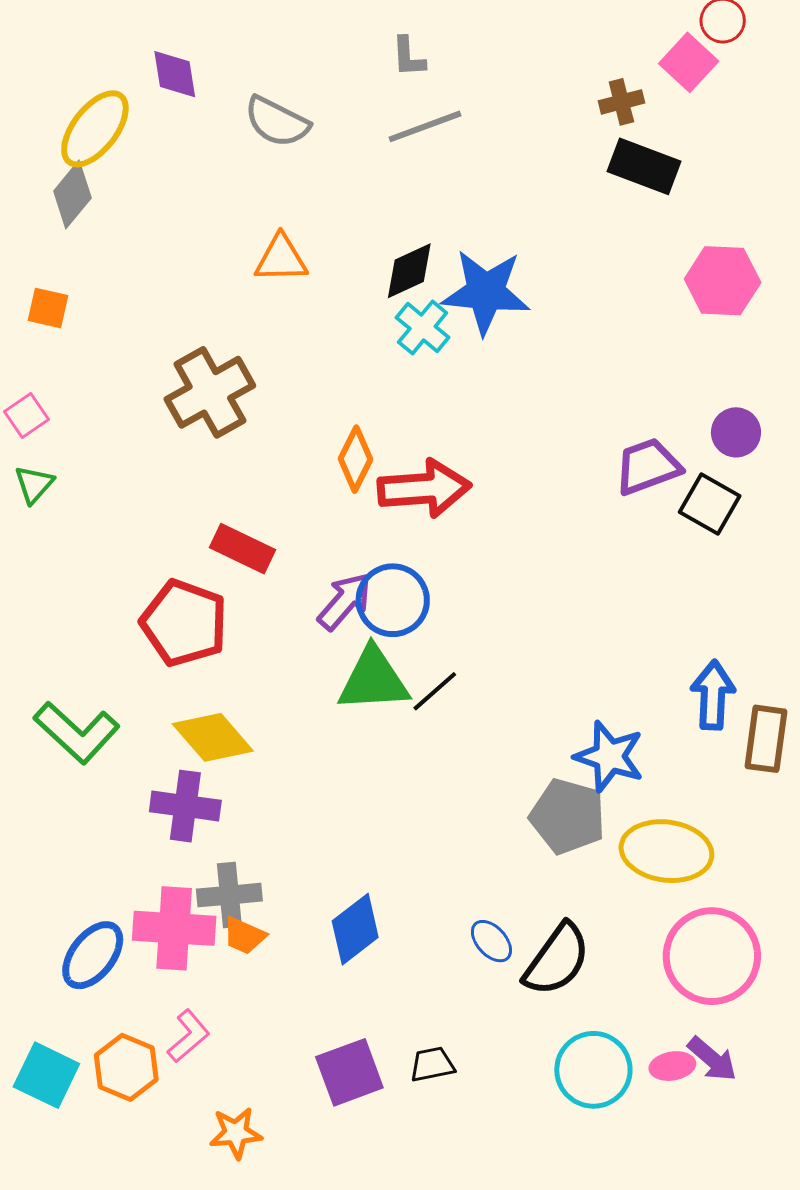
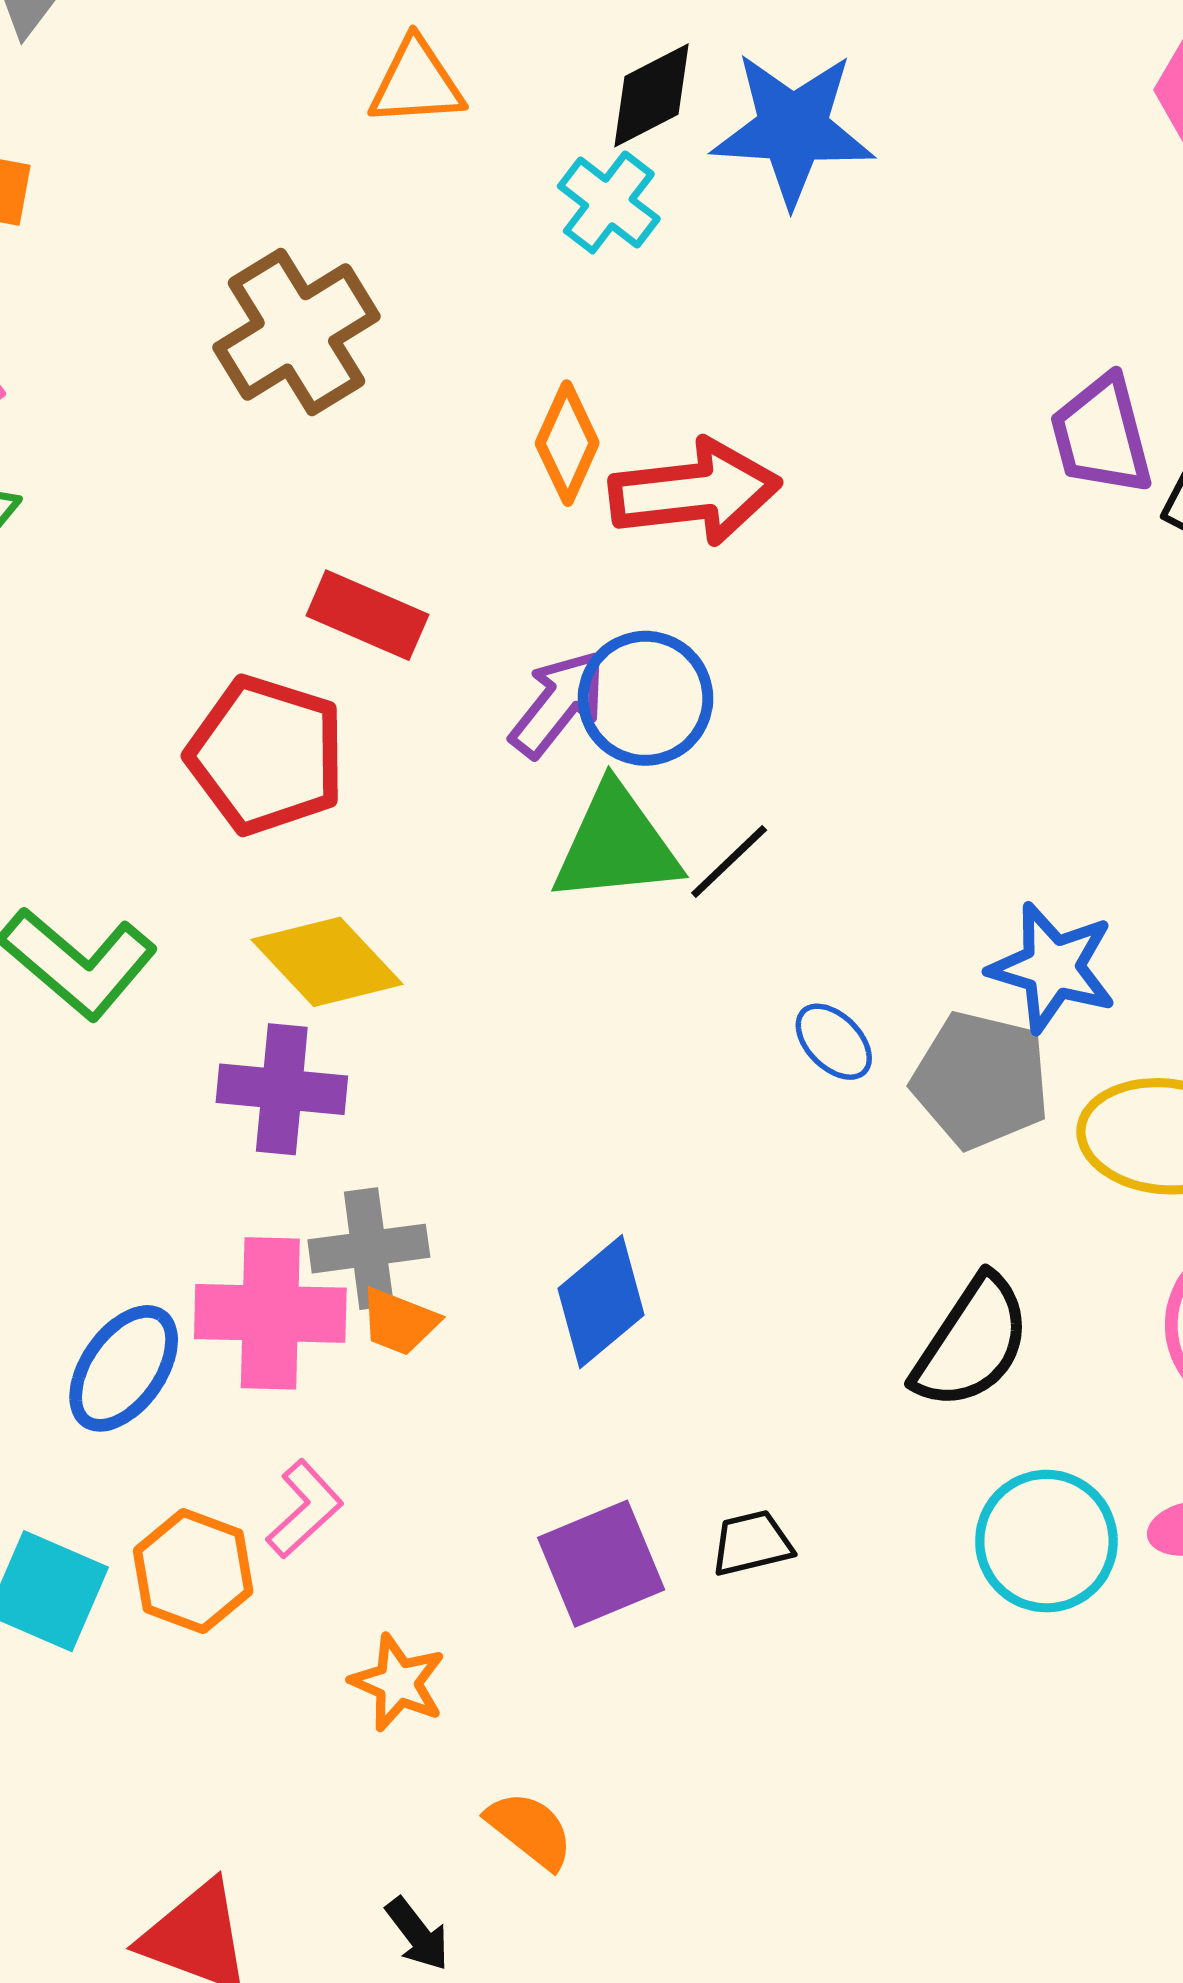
cyan cross: (423, 327) -> (609, 202), moved
purple trapezoid: (648, 466) -> (1101, 435), turned -82
blue ellipse: (491, 941) -> (834, 1042), moved
orange star: (236, 1133) -> (398, 1683), turned 30

